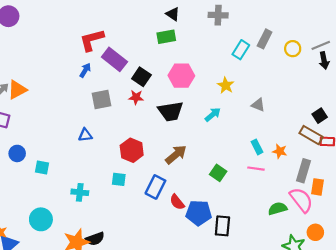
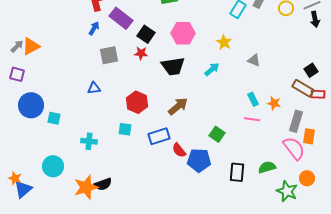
blue circle: (17, 153) -> (31, 105), size x1.6
green square: (218, 173) -> (217, 134), moved
blue rectangle: (155, 187) -> (159, 136), turned 45
green semicircle: (278, 209) -> (267, 167), moved
black rectangle: (222, 226) -> (237, 172), moved

